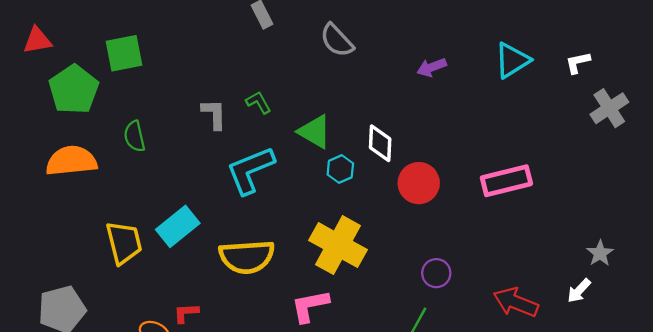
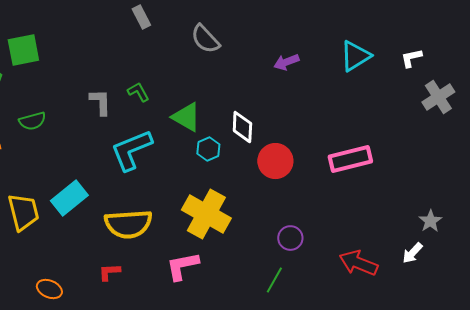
green semicircle: (134, 136) -> (32, 121), turned -92
red L-shape: (186, 313) -> (109, 272), moved

